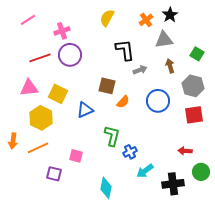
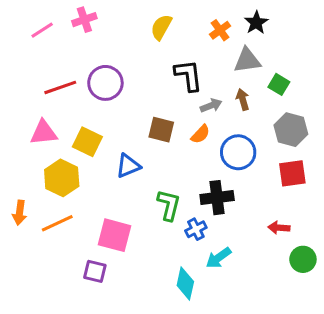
pink cross: (62, 31) -> (84, 20), moved
green square: (197, 54) -> (279, 84), moved
brown arrow: (170, 66) -> (243, 100), moved
orange semicircle: (123, 102) -> (200, 134), moved
pink square: (76, 156) -> (115, 235), size x1.6
purple square: (54, 174) -> (95, 271), moved
black cross: (173, 184) -> (217, 198), moved
cyan diamond: (106, 188) -> (185, 283), moved

